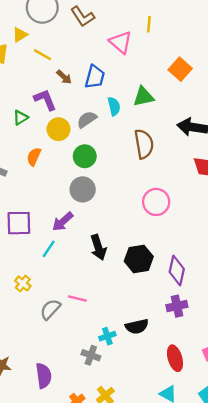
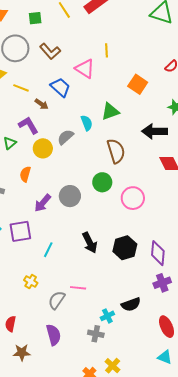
blue trapezoid: (95, 77) -> (60, 87), moved, turned -55
green circle: (85, 156) -> (102, 182), moved
purple arrow: (63, 222) -> (43, 203), moved
purple semicircle: (44, 376) -> (54, 335), moved

